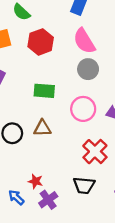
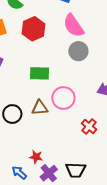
pink circle: (83, 109) -> (63, 98), moved
red cross: (95, 152) -> (89, 126), size x0.7
black trapezoid: (84, 185) -> (76, 170), moved

